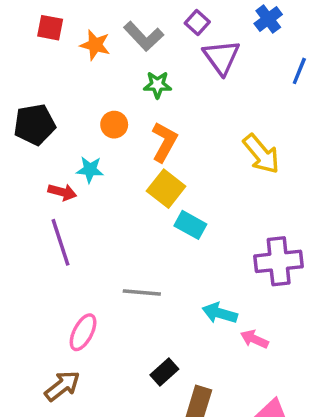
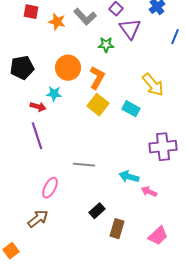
green star: (157, 85) -> (106, 45), moved
orange circle: (114, 125) -> (68, 68), size x1.6
cyan rectangle: (190, 225) -> (131, 109), moved

